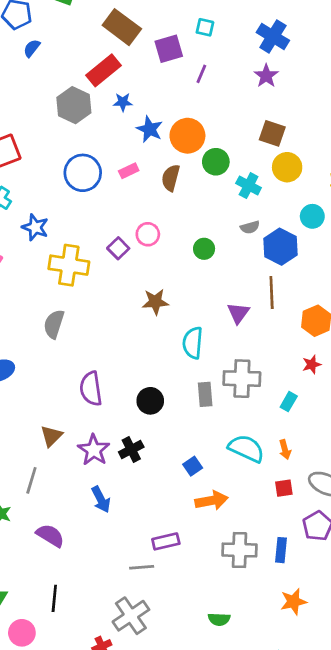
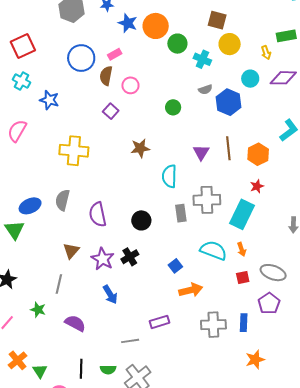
brown semicircle: (171, 178) -> (106, 76), moved
pink circle: (148, 234) -> (130, 85), moved
yellow cross: (69, 265) -> (74, 151), moved
brown line: (272, 293) -> (228, 148), moved
gray semicircle: (54, 324) -> (63, 200), moved
cyan rectangle: (289, 402) -> (242, 214), size x2.0
gray line: (142, 567) -> (130, 341), moved
green semicircle: (219, 619) -> (108, 370), moved

